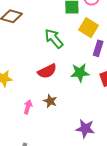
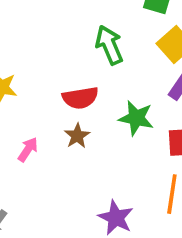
brown star: (50, 101) -> (77, 136), moved

